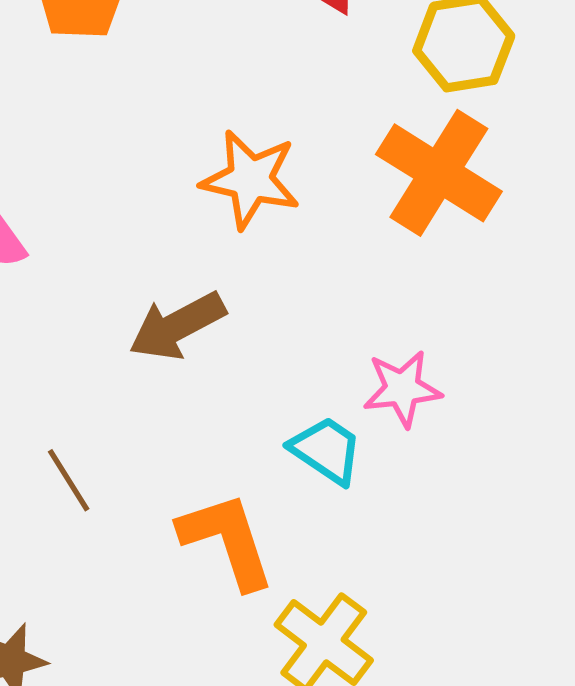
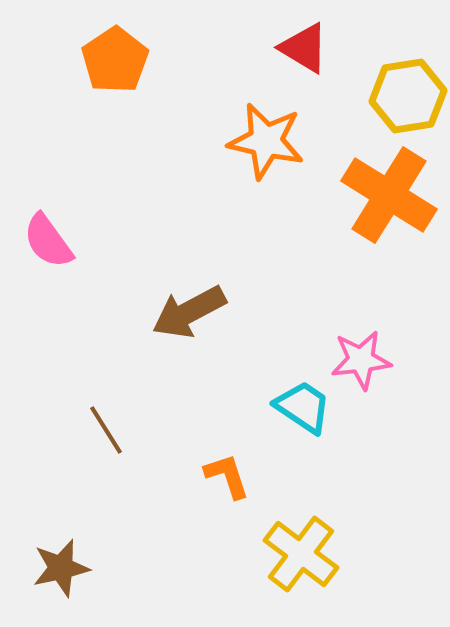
orange star: (250, 179) -> (266, 141), moved
orange L-shape: (227, 540) -> (227, 476), size x0.6

